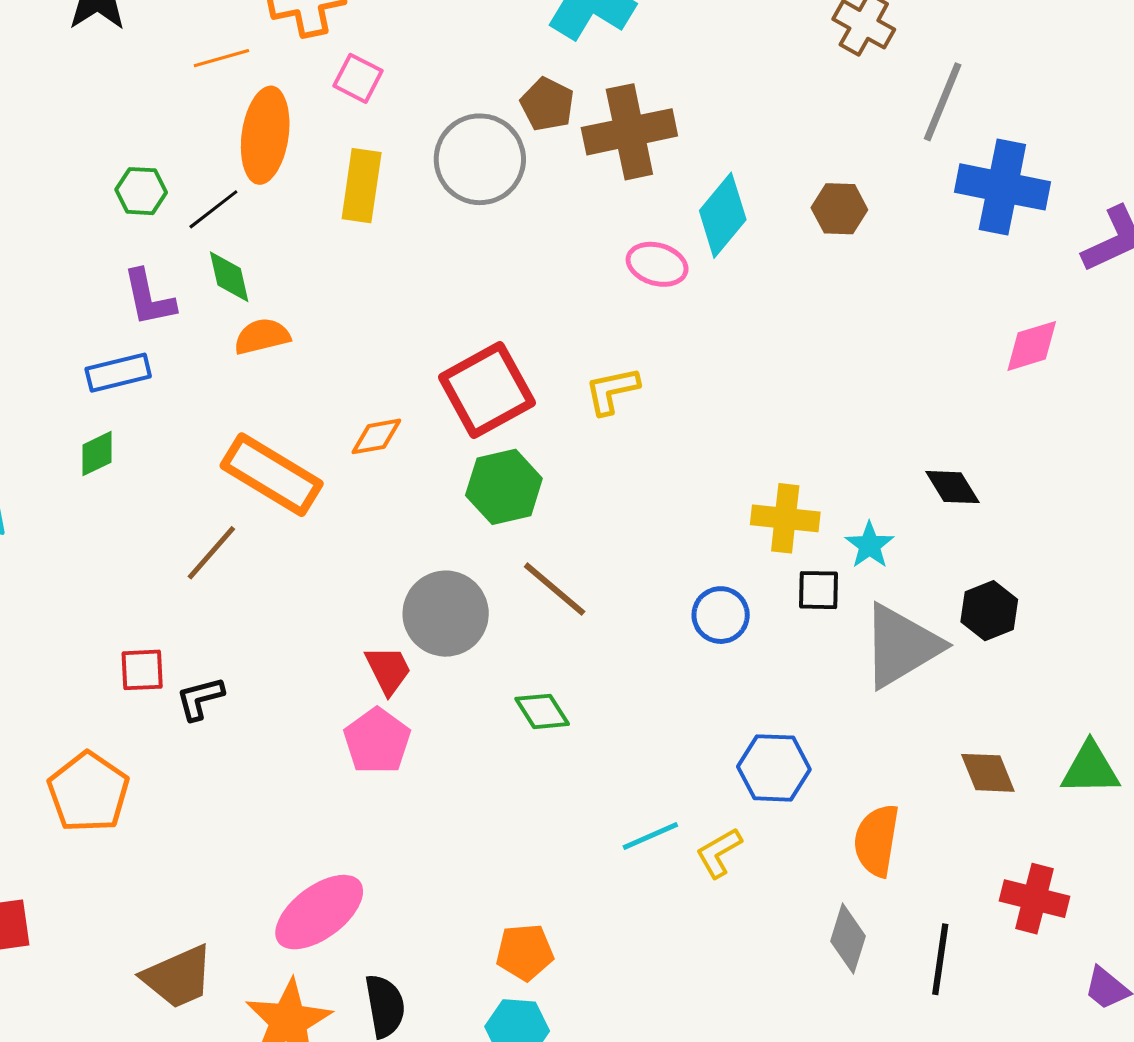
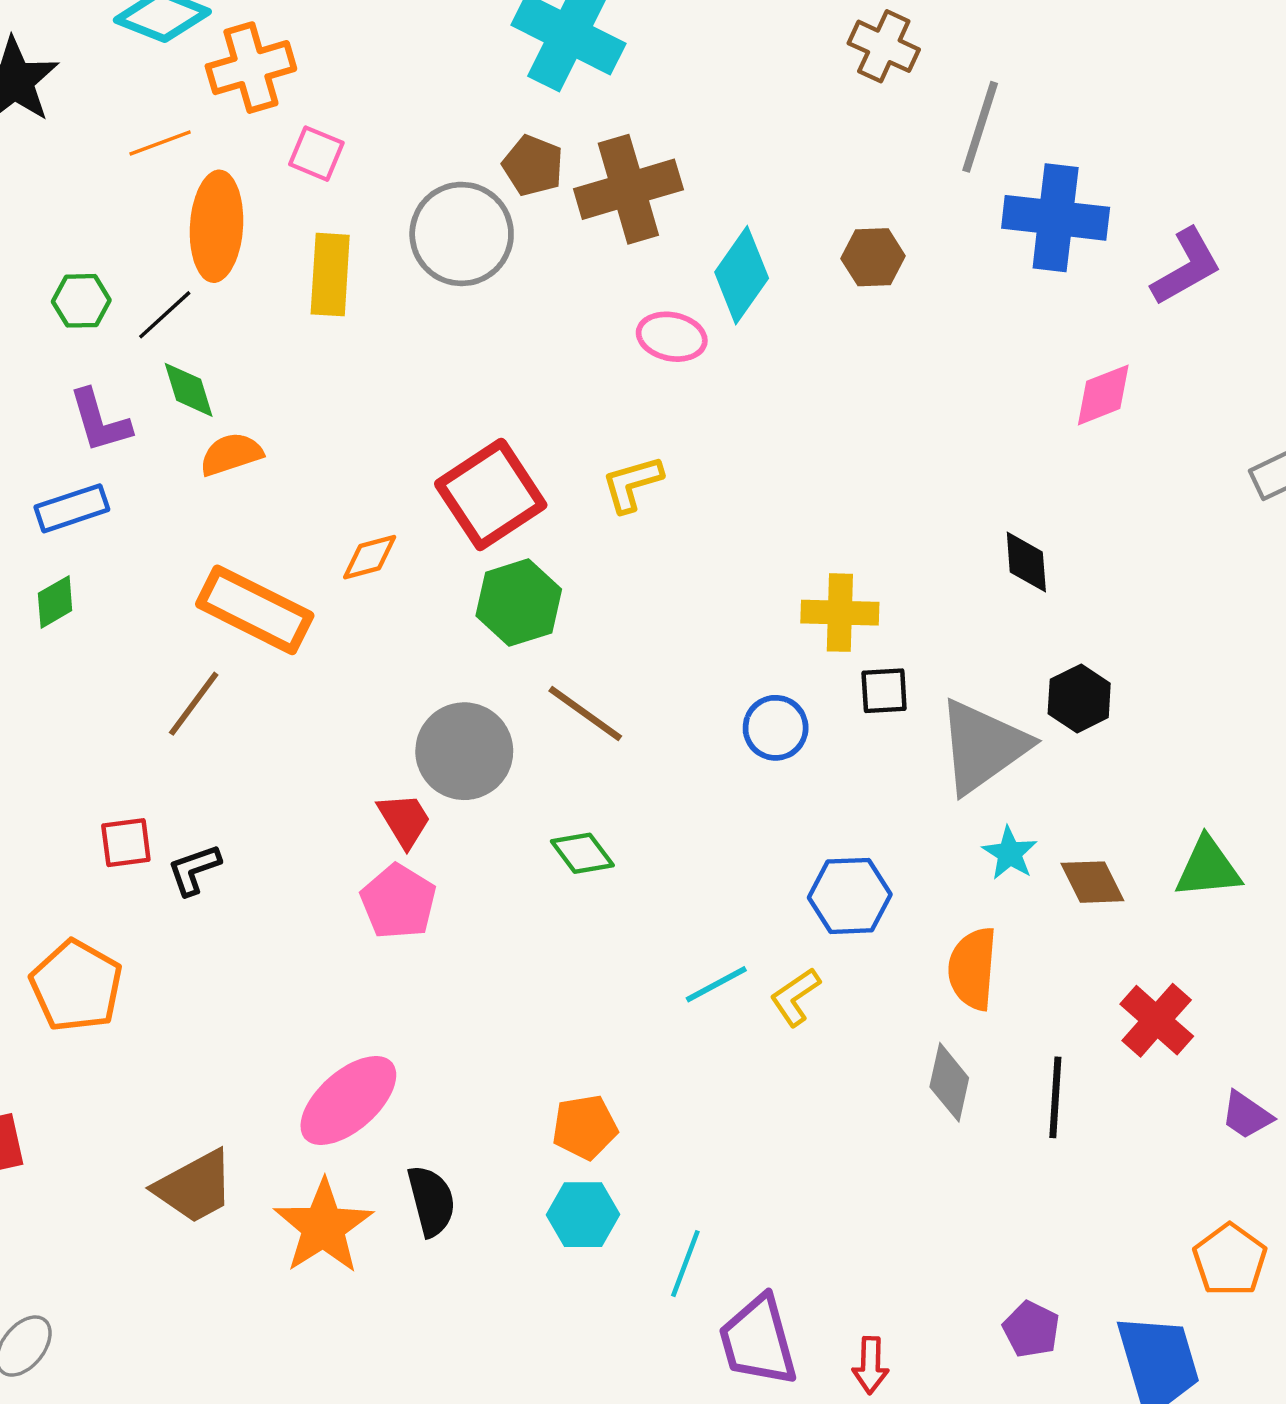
black diamond: (952, 487) -> (1026, 562), turned 32
cyan star: (870, 545) -> (1010, 853), moved
red cross: (1035, 899) -> (1157, 1020), turned 32

